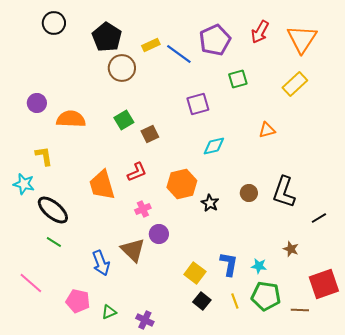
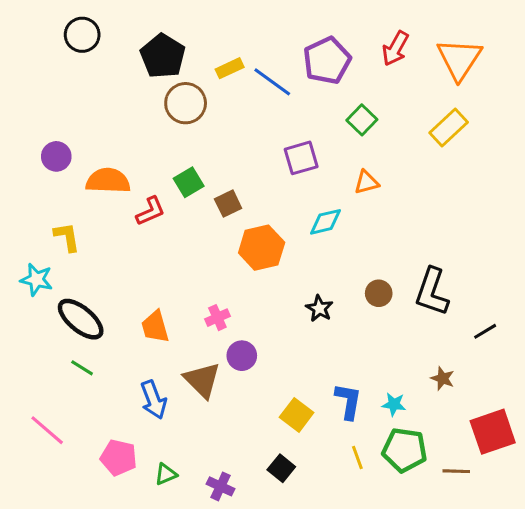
green square: (238, 79) -> (362, 120), turned -30
orange triangle: (267, 130) -> (367, 182), moved
red L-shape: (137, 172) -> (151, 211), moved
orange hexagon: (182, 184) -> (262, 248), moved
orange trapezoid: (102, 185) -> (155, 327), moved, size x0.7
black square: (202, 301) -> (281, 468), moved

